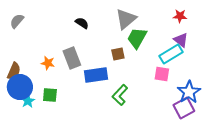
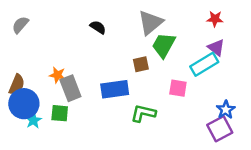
gray rectangle: (72, 58) -> (70, 88), moved
pink square: (162, 74) -> (178, 88), moved
blue star: (189, 92) -> (226, 110), size x0.7
green L-shape: (120, 95) -> (143, 113), turned 60

